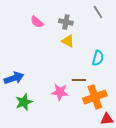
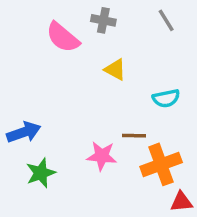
pink semicircle: (37, 22) -> (63, 37), size x1.5
gray cross: (66, 22) -> (103, 20), moved
cyan semicircle: (98, 58) -> (166, 98), turned 63

